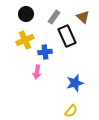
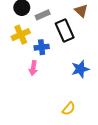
gray rectangle: (54, 17) -> (43, 15), moved, turned 32
blue star: (75, 83) -> (80, 69), moved

